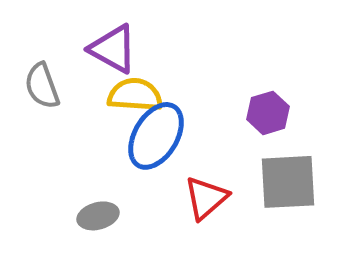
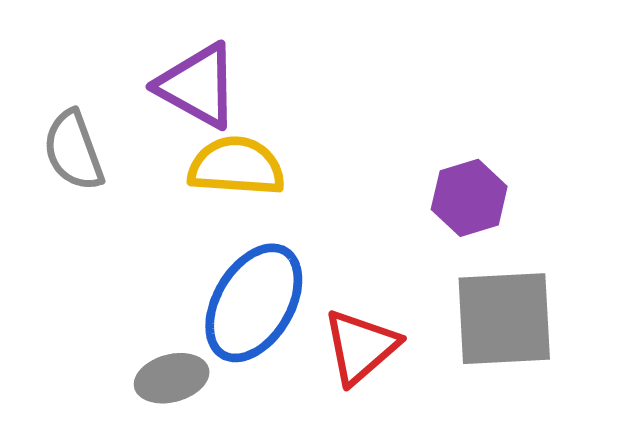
blue ellipse: (156, 136) -> (254, 303), moved

